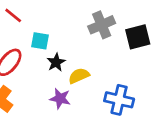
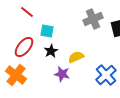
black star: (56, 62) -> (51, 51), moved
blue cross: (119, 100) -> (106, 75), turned 35

